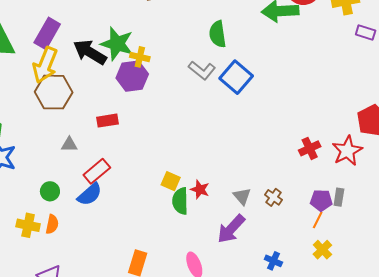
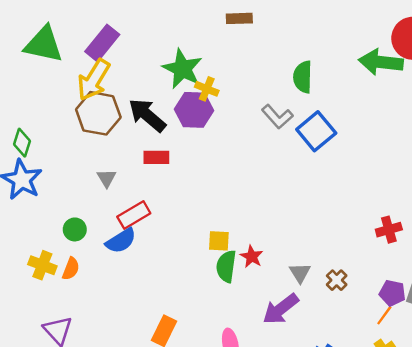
black arrow: (90, 52) -> (147, 115), moved
gray triangle: (69, 145) -> (107, 178), turned 48
yellow square: (171, 181) -> (219, 241), turned -30

